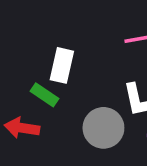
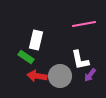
red arrow: (22, 128) -> (37, 76), moved

